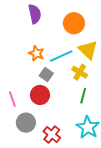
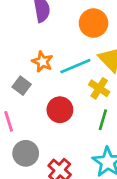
gray square: (46, 75) -> (22, 86), moved
red circle: (40, 95) -> (60, 110), moved

